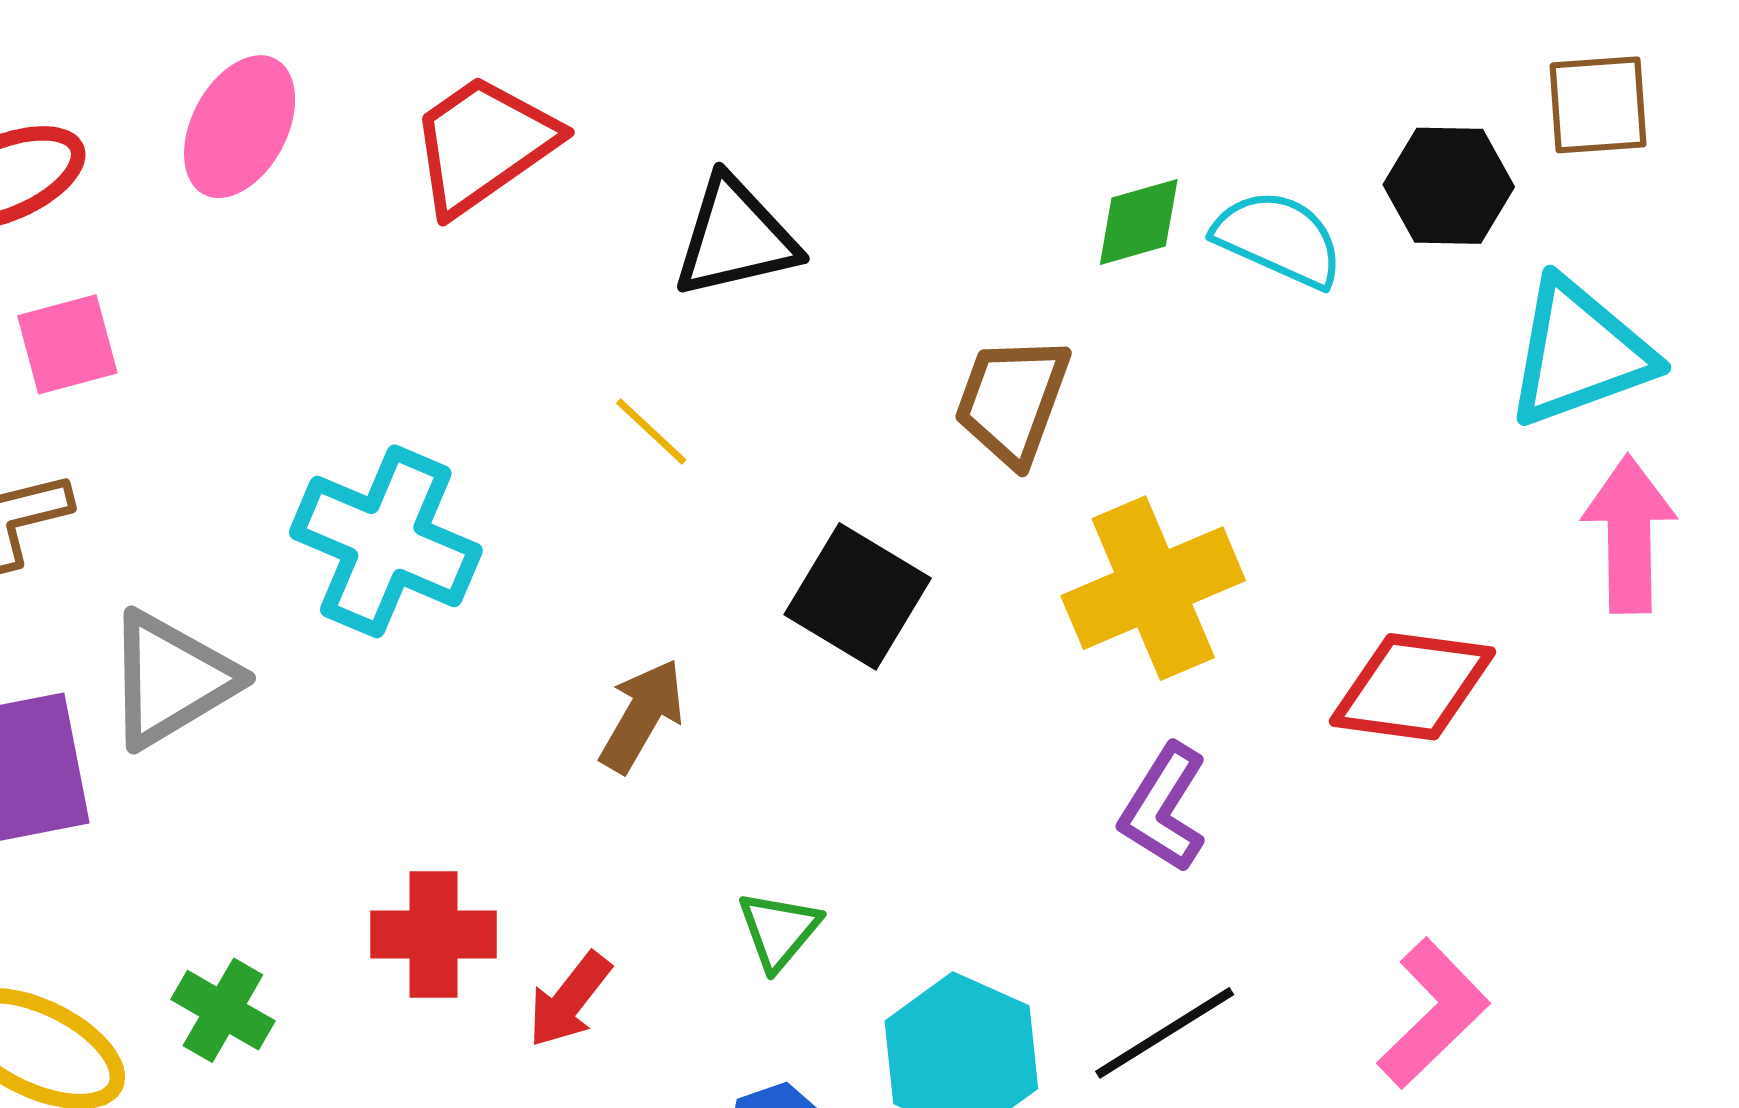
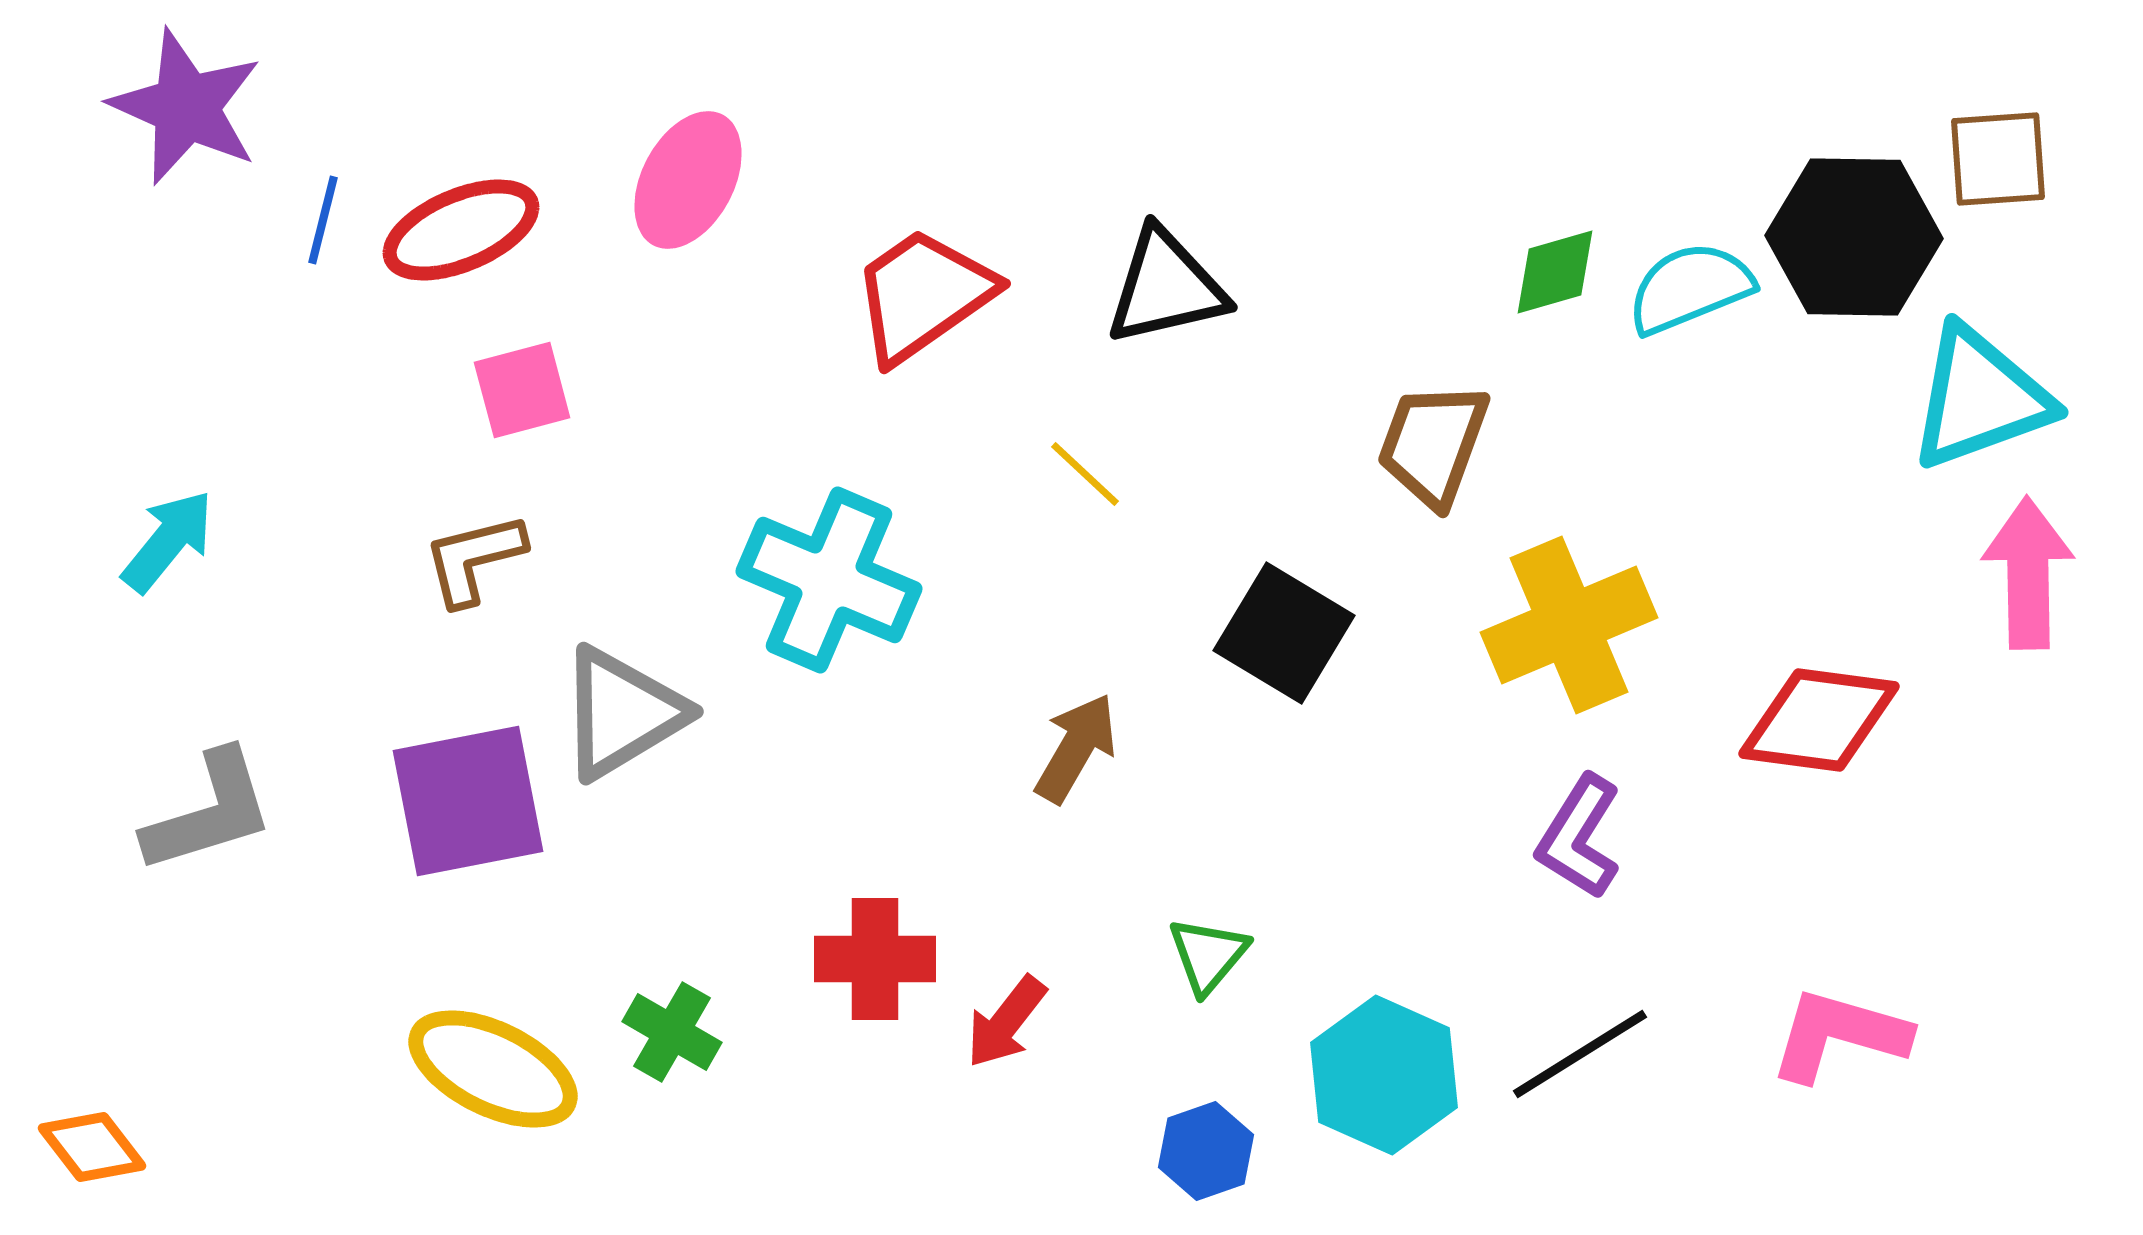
red trapezoid: (483, 144) -> (923, 295), moved
black hexagon: (1449, 186) -> (1854, 237), size x1.4
cyan semicircle: (1279, 239) -> (1690, 288), turned -46
pink L-shape: (1433, 1013) -> (1839, 1035), turned -120

